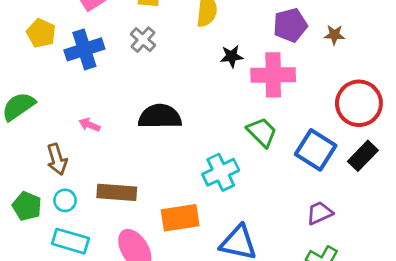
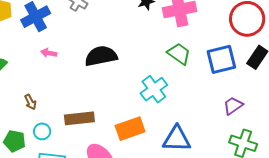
pink arrow: (89, 125) -> (49, 53), moved
blue square: (316, 150) -> (221, 59), turned -36
brown arrow: (57, 159) -> (30, 102), size x0.7

